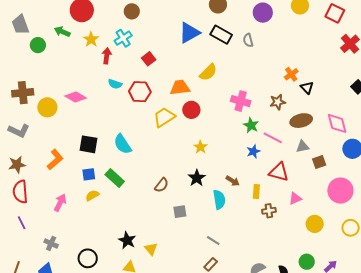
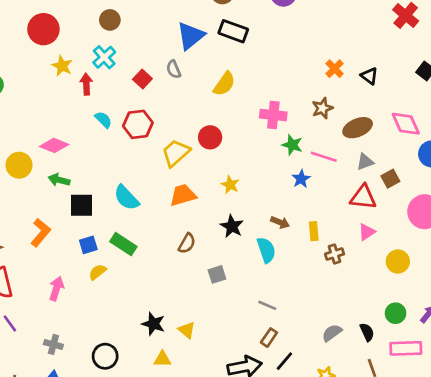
green arrow: (62, 32) -> (59, 180), moved
gray semicircle: (248, 40) -> (174, 69), moved
cyan semicircle: (115, 84) -> (103, 120), turned -144
orange trapezoid: (180, 88) -> (183, 195), moved
black triangle: (307, 88) -> (369, 76), moved
red triangle: (279, 172) -> (363, 197), moved

